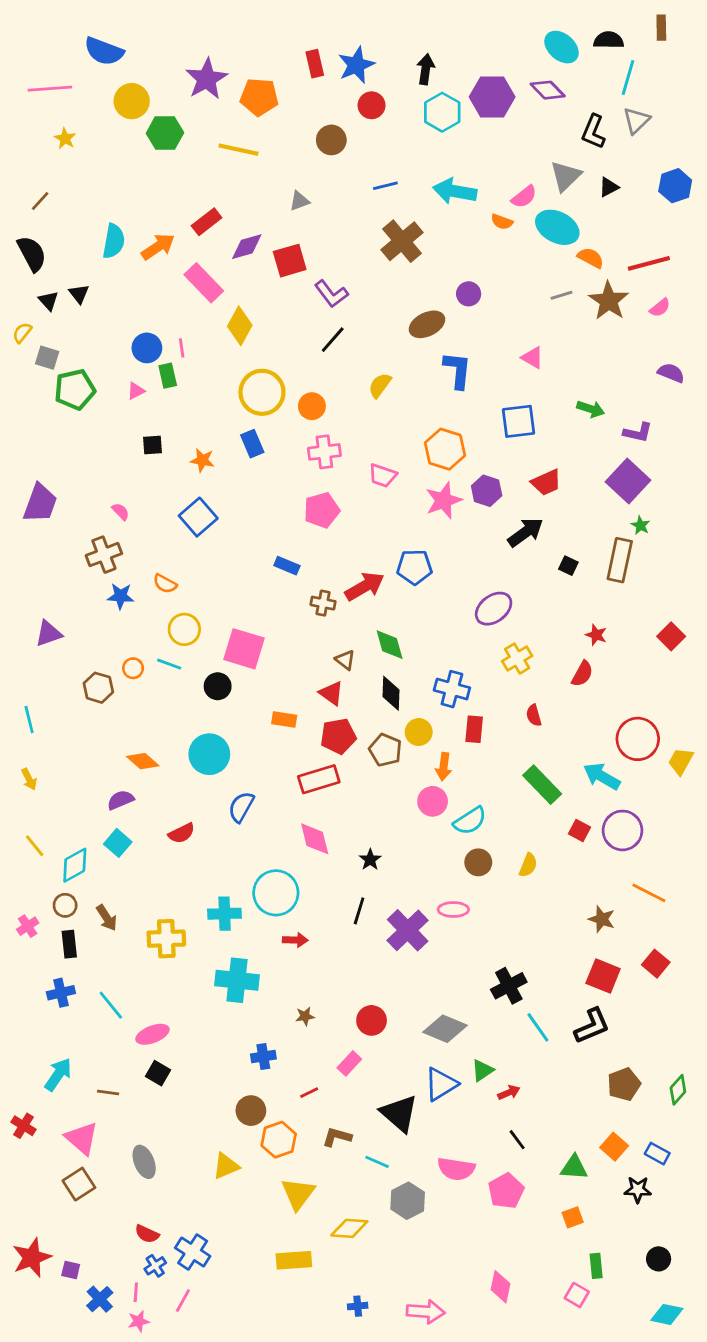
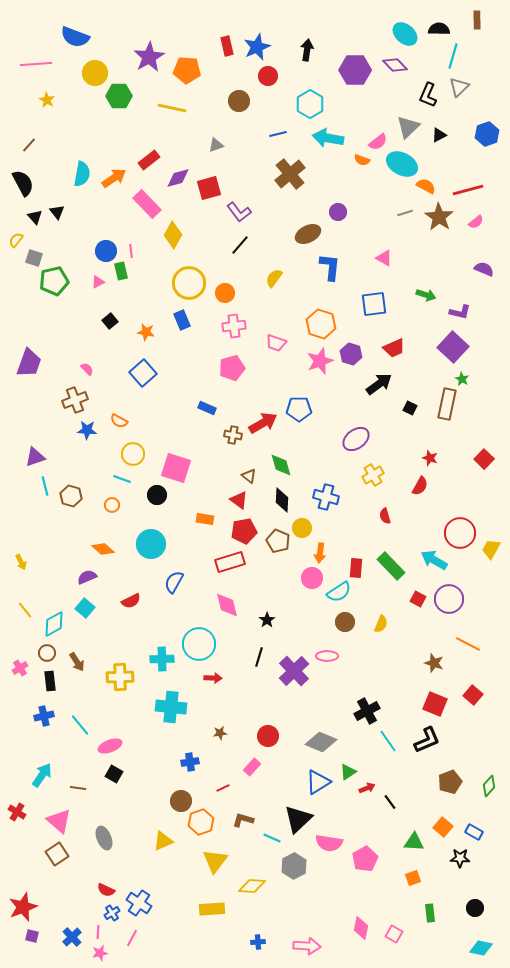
cyan hexagon: (442, 112) -> (310, 104), moved
black square: (152, 445) -> (110, 321), turned -35
orange circle: (133, 668) -> (112, 505), moved
cyan line: (29, 720) -> (45, 486), moved
red rectangle: (474, 729) -> (356, 568), moved
black triangle: (399, 1113) -> (298, 819), moved, turned 36
black line: (517, 1140) -> (390, 802), moved
purple square: (71, 1270) -> (32, 936), moved
pink square: (577, 1295) -> (394, 934), moved

